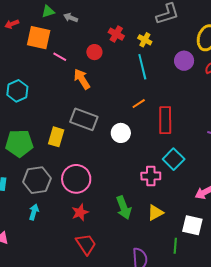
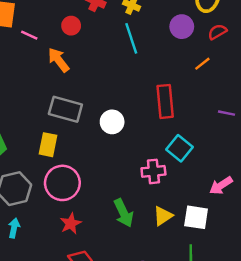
orange line: (139, 104) -> (202, 64), moved
yellow rectangle: (56, 137) -> (48, 145), moved
white square: (192, 225) -> (196, 217), moved

